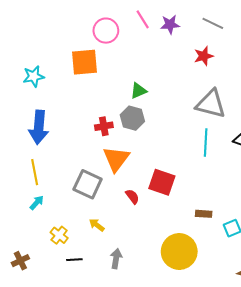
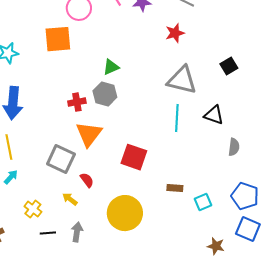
red semicircle: (132, 197) -> (87, 180), moved
yellow circle: (179, 252) -> (125, 213), moved
gray arrow: (116, 259) -> (77, 232), moved

